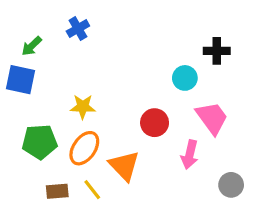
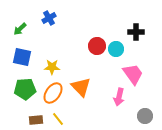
blue square: (21, 80) -> (22, 57), moved
red circle: (155, 123) -> (97, 46), moved
orange triangle: (124, 166) -> (81, 87), moved

